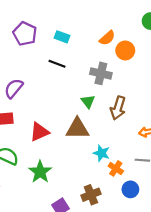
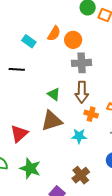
cyan rectangle: (62, 37) -> (29, 41), moved, turned 32
gray cross: (101, 73) -> (82, 63), moved
orange cross: (116, 168) -> (91, 114), moved

